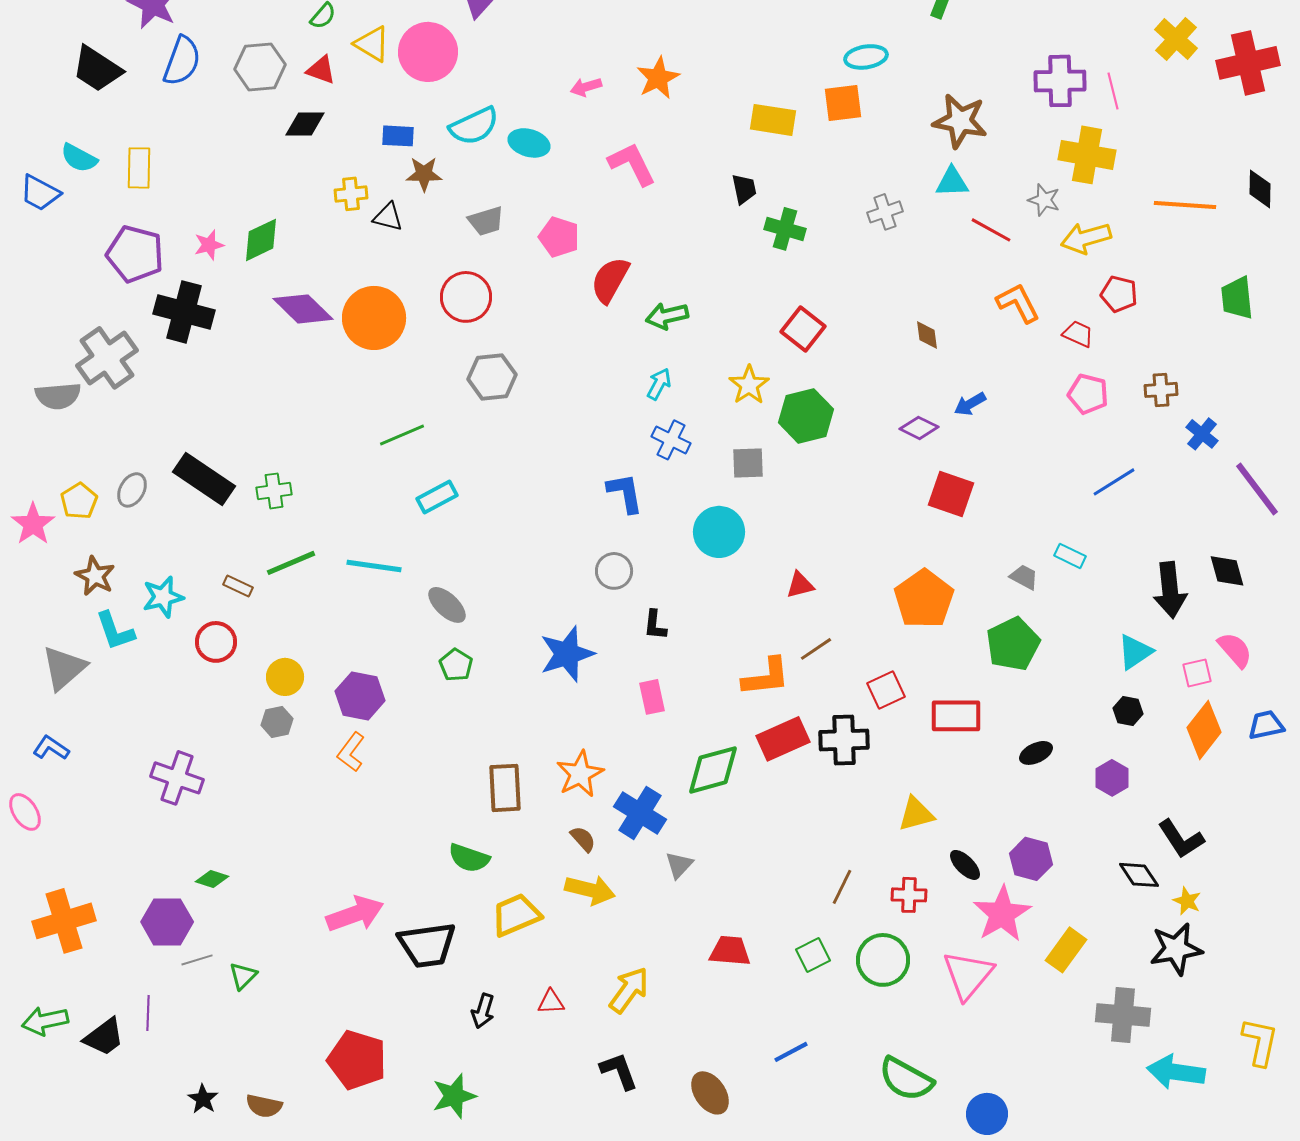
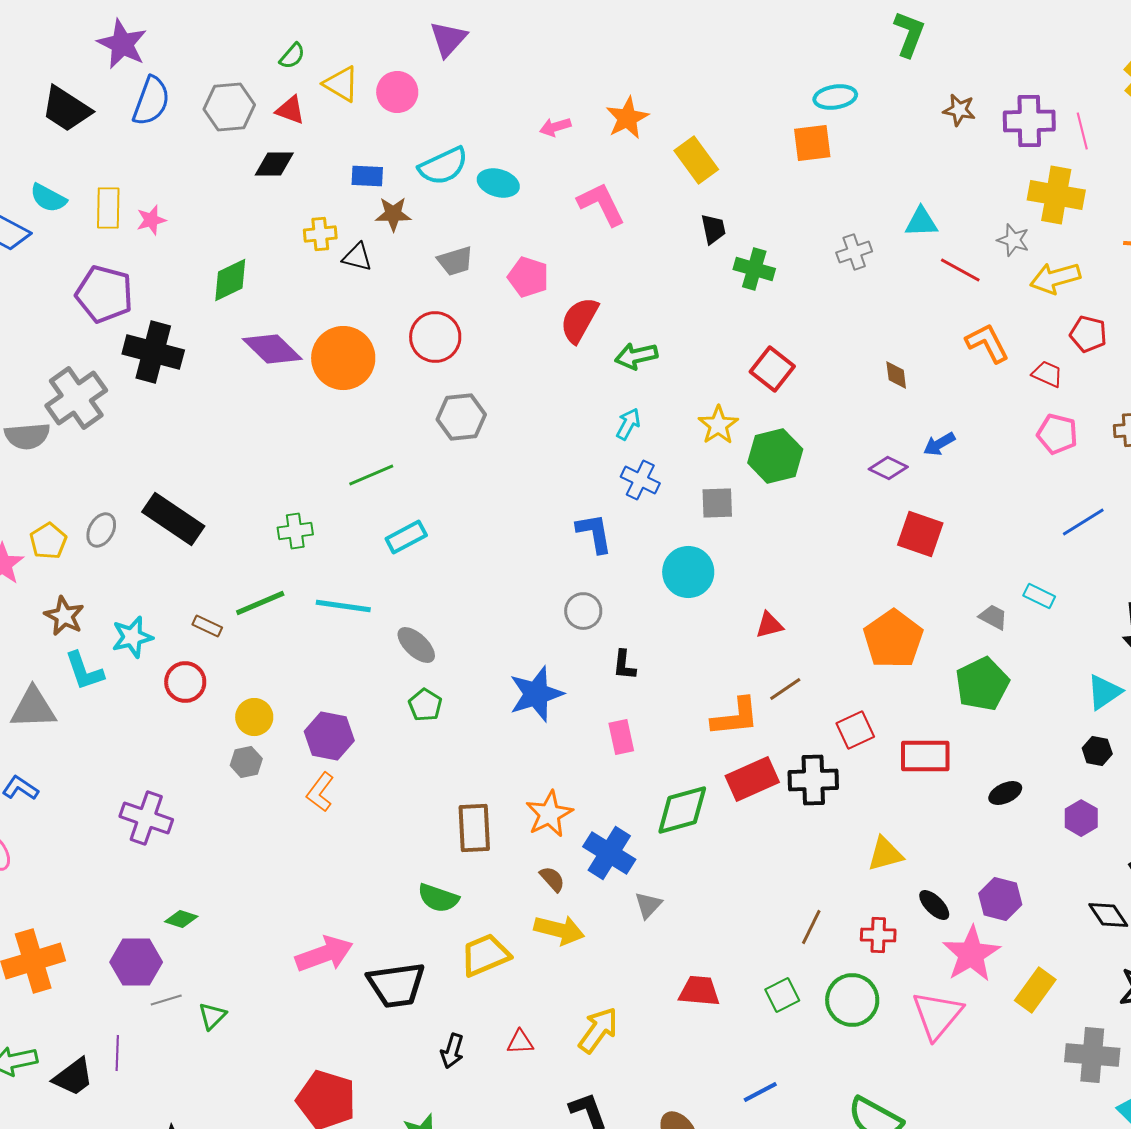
pink circle: (428, 52) -> (397, 92), size x0.7
yellow rectangle: (773, 120) -> (696, 160), moved, turned 45
brown star: (960, 121) -> (959, 110), moved, size x0.6
pink star: (209, 245) -> (151, 220), moved
green cross: (274, 491) -> (295, 531), moved
gray triangle: (64, 668) -> (33, 708), turned 39

